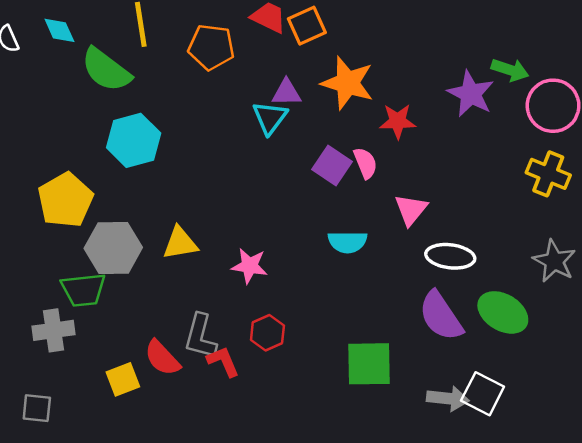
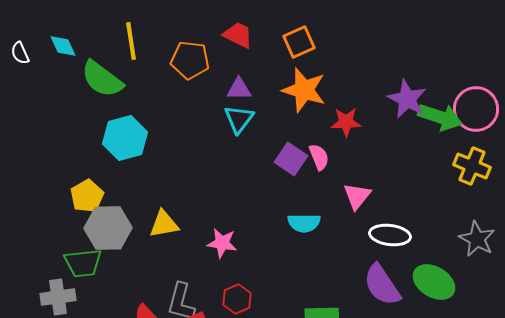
orange square: (307, 26) -> (299, 42), moved
green arrow: (510, 70) -> (440, 117), moved, size x1.4
purple triangle: (287, 93) -> (239, 89), moved
yellow pentagon: (65, 200) -> (87, 196), moved, size x0.7

